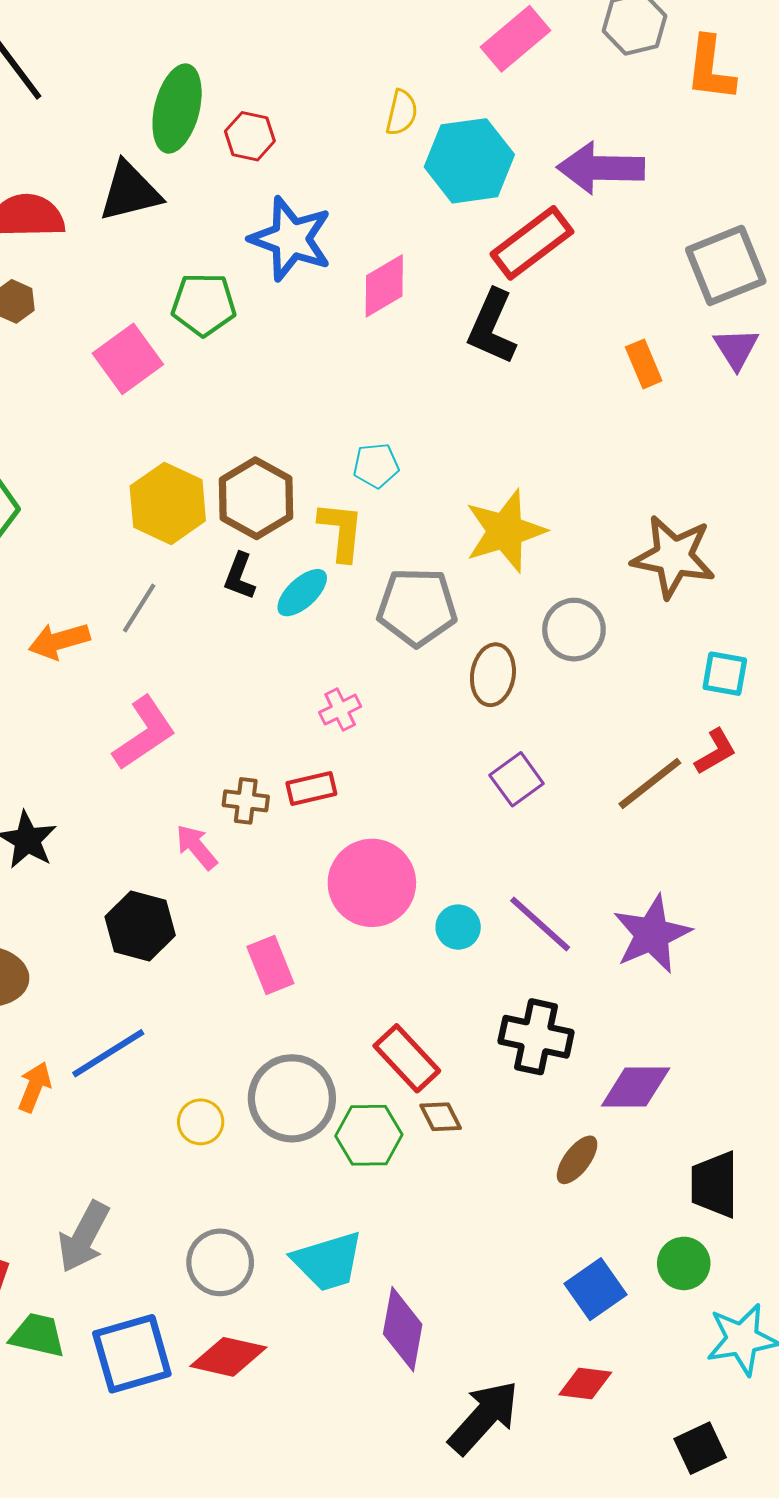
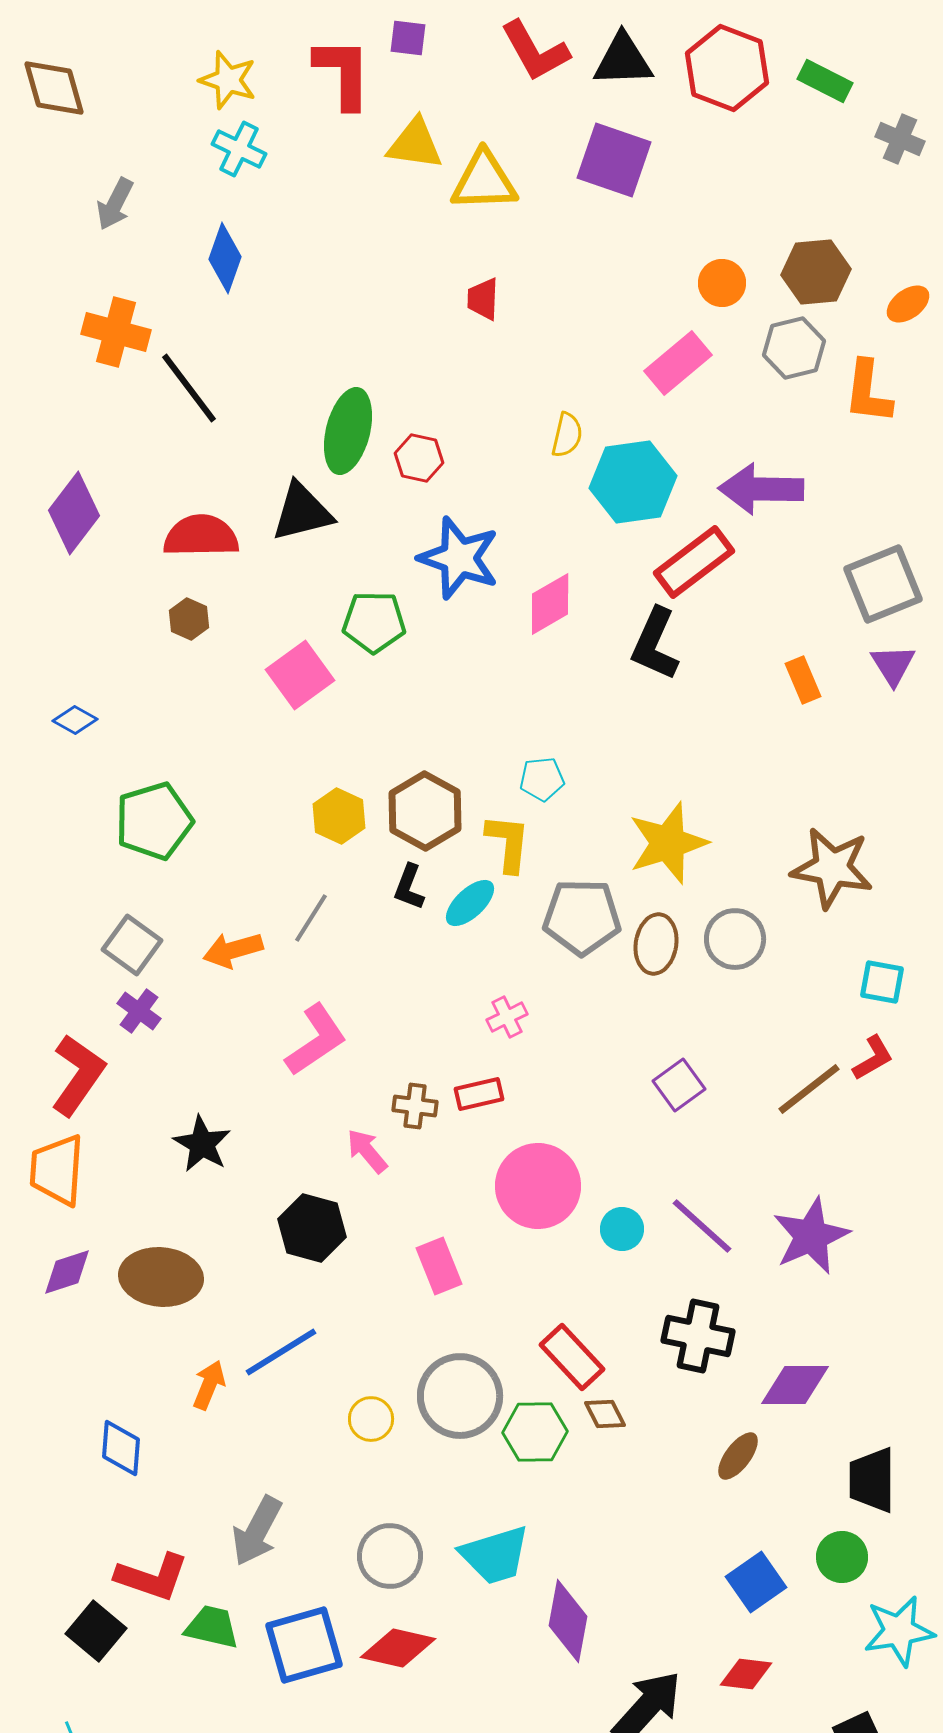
yellow hexagon: (168, 503) -> (339, 816), size x0.7
brown ellipse: (493, 675) -> (656, 944), moved

